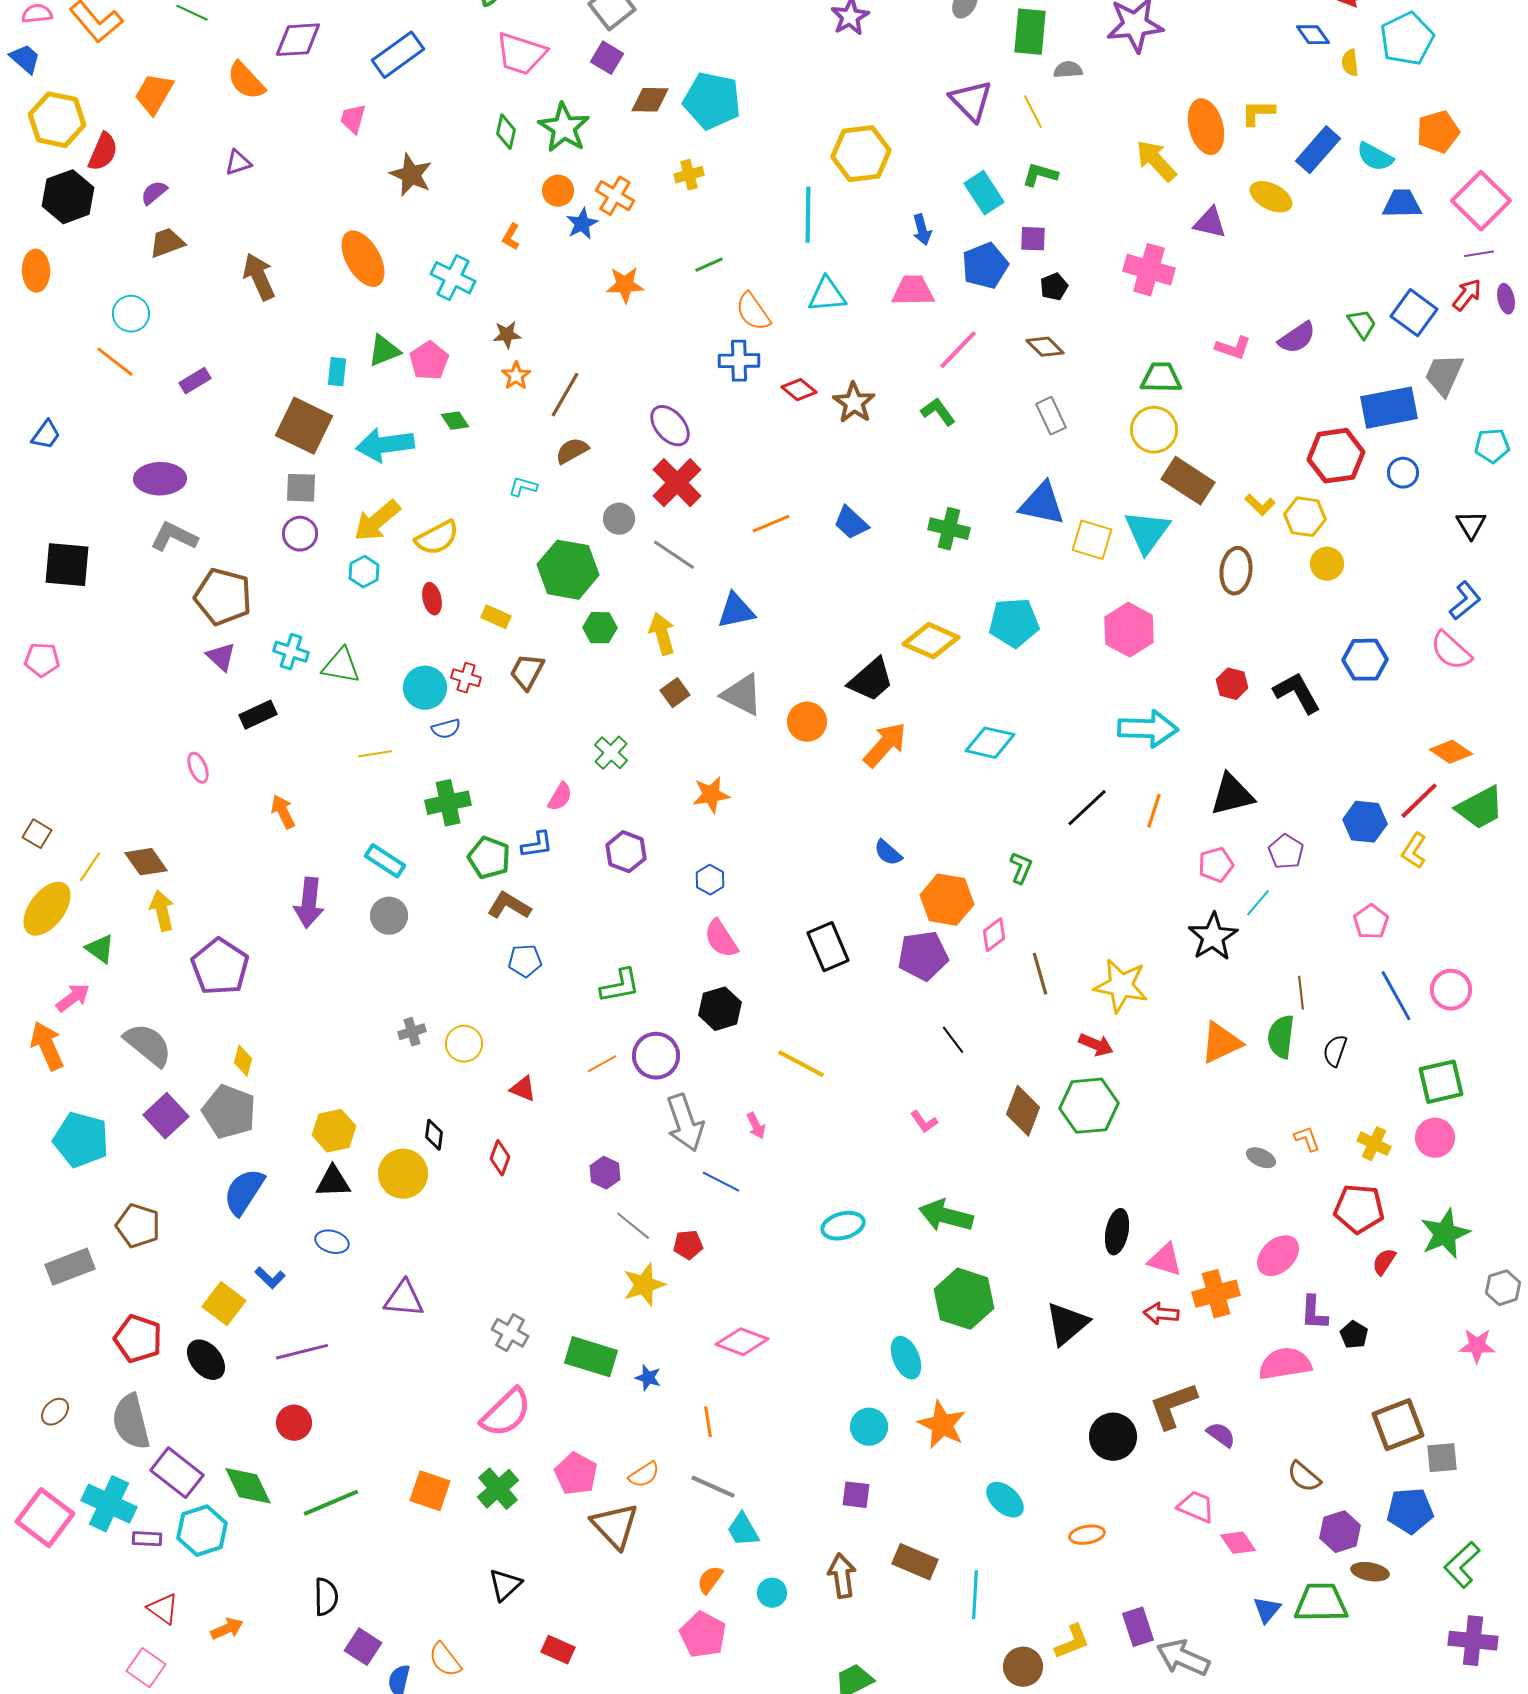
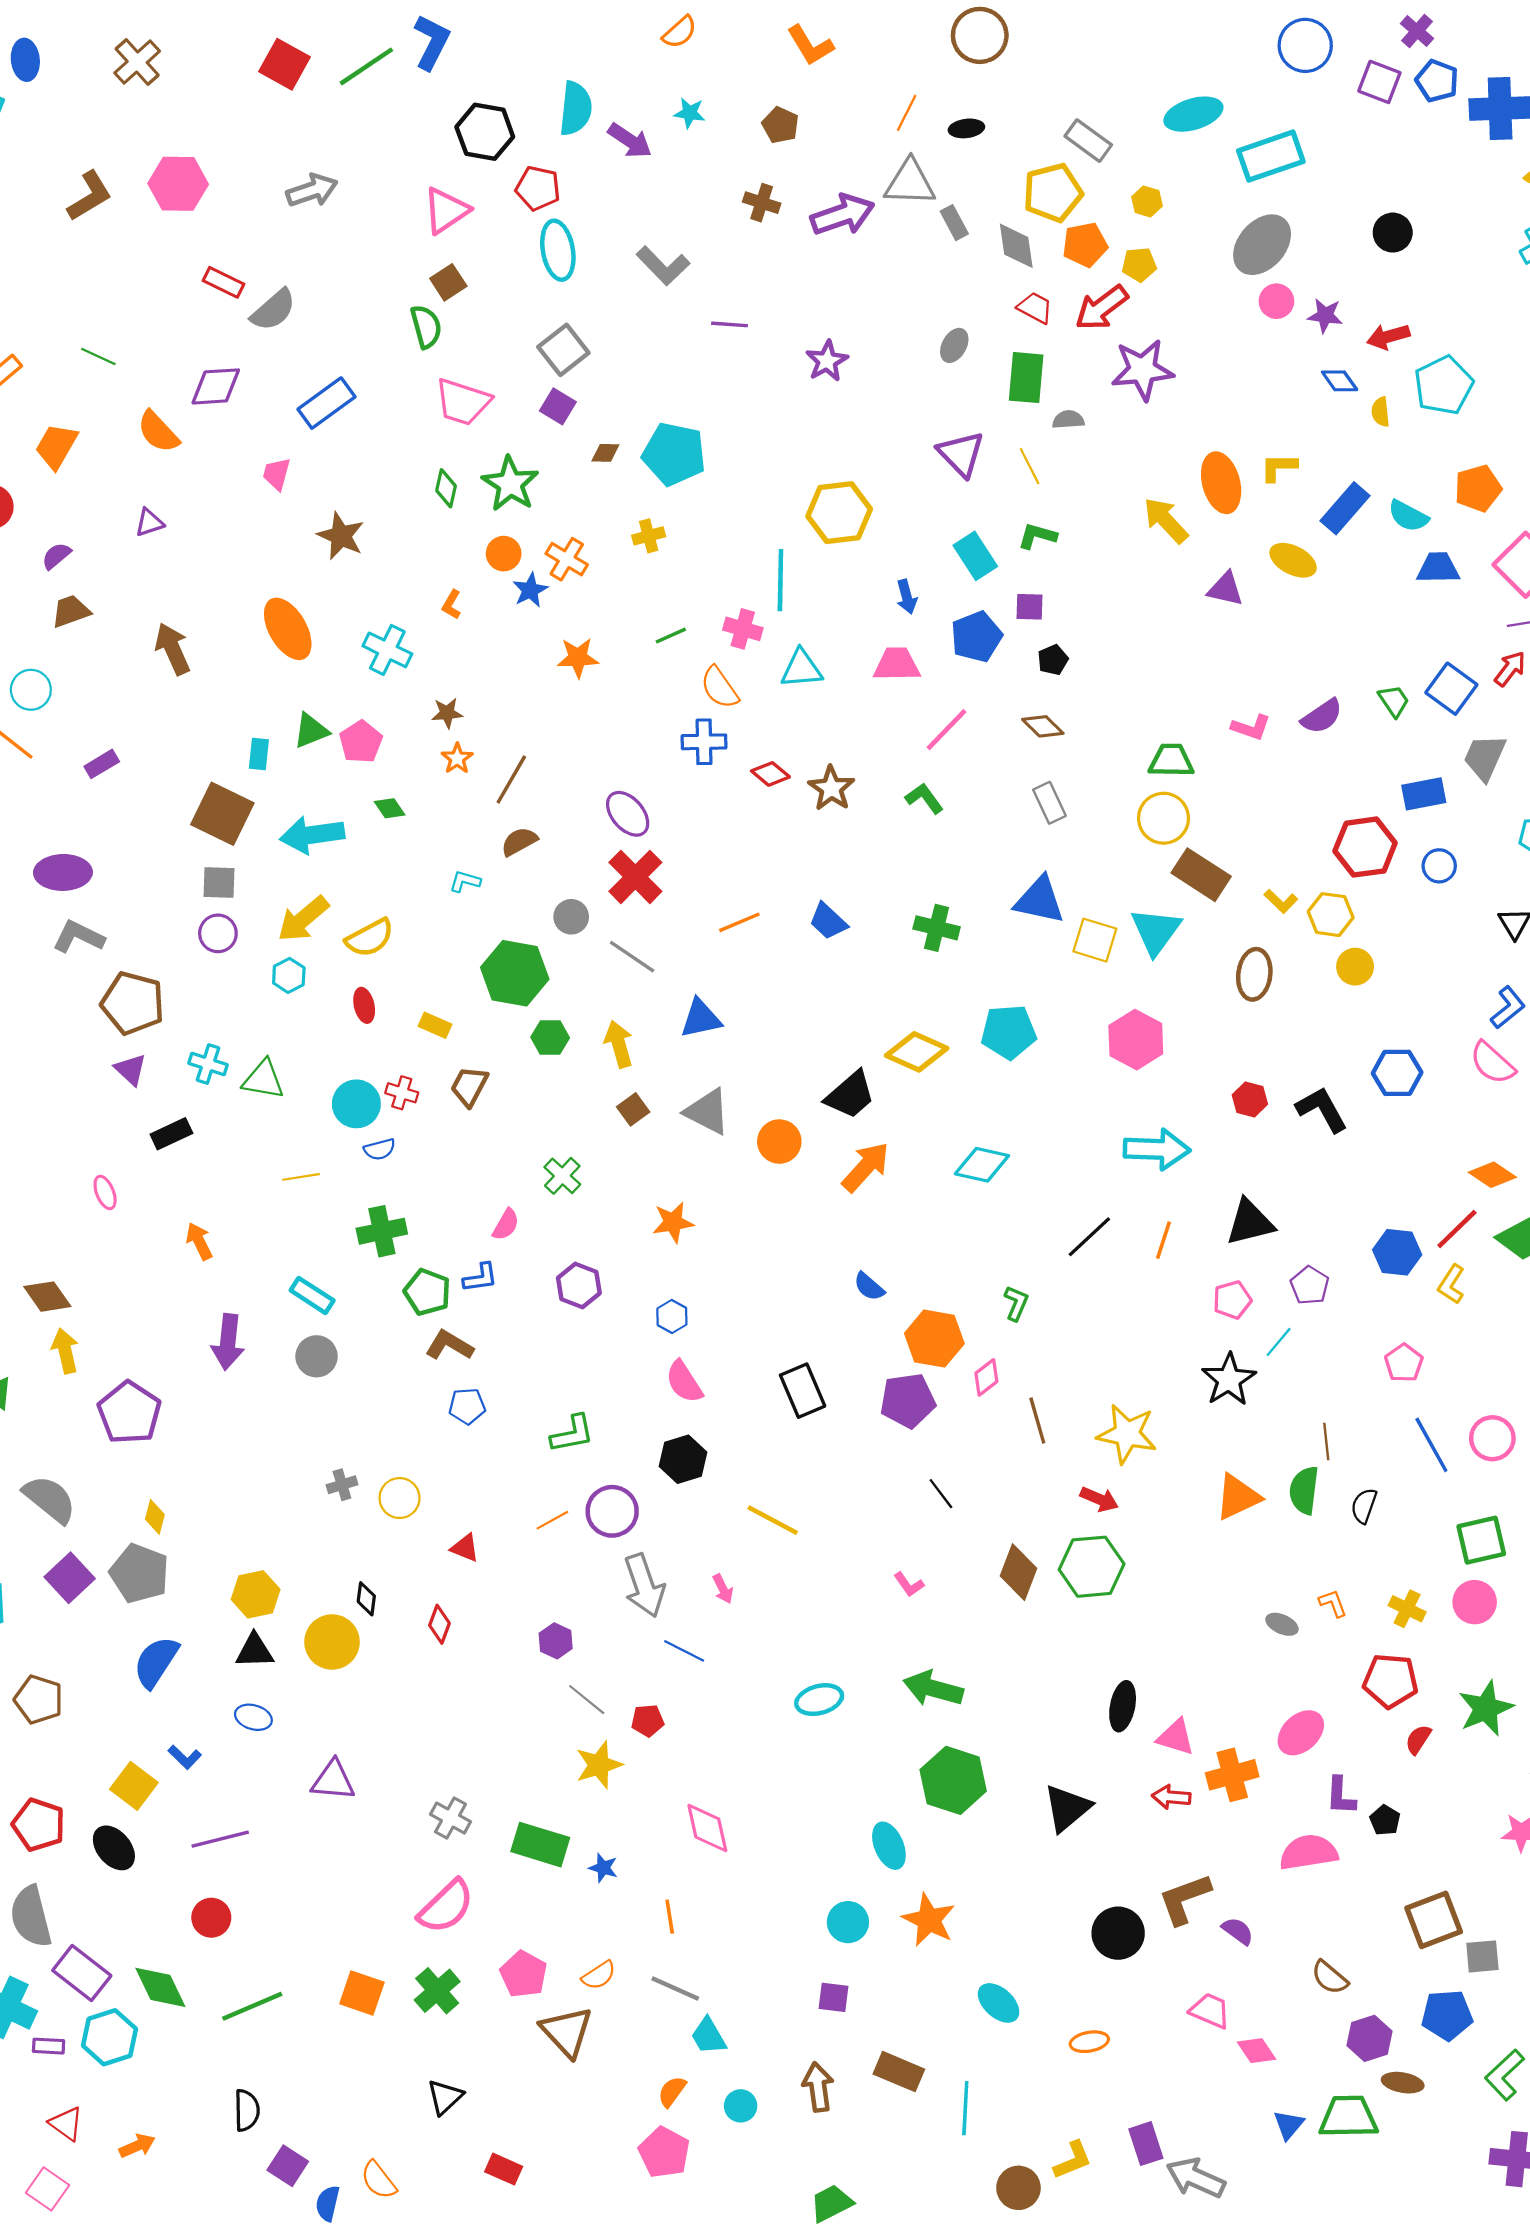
brown diamond: (650, 100) -> (605, 453), size x0.7
pink cross: (1149, 270) -> (743, 629), moved, size x0.7
blue rectangle: (1389, 408) -> (1424, 794), size x0.7
pink diamond: (742, 1342) -> (707, 1828), turned 57

